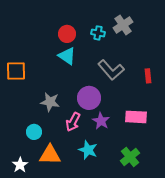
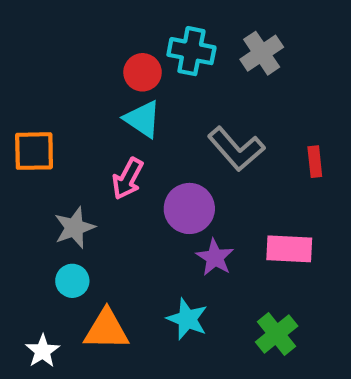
cyan cross: (98, 33) -> (191, 51), moved, size x1.5
gray star: (50, 102) -> (74, 228), moved, turned -30
pink arrow: (73, 122) -> (128, 179), moved

